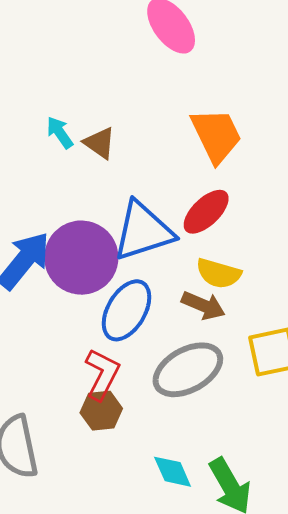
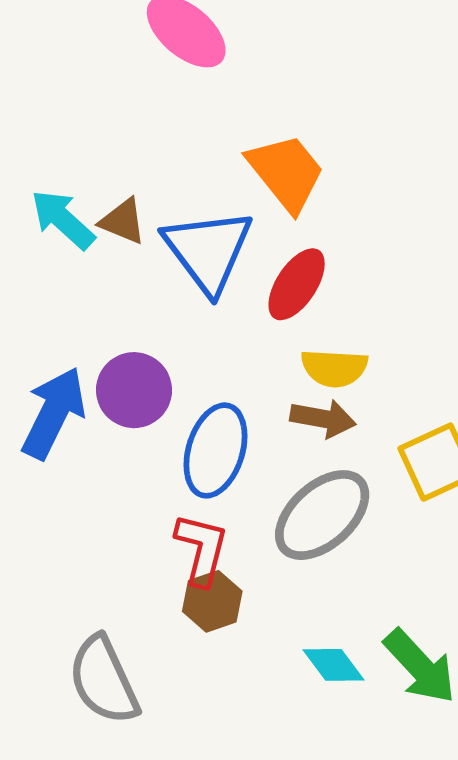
cyan arrow: (60, 133) -> (63, 219), size x1.4
blue triangle: (143, 231) -> (208, 251), moved, turned -36
purple circle: (81, 258) -> (134, 390), size x0.7

